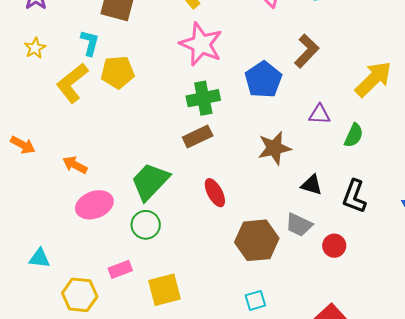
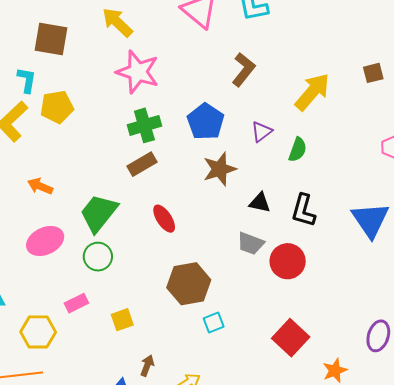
blue pentagon: (263, 80) -> (206, 122), moved
purple triangle: (319, 114) -> (262, 132), turned -35
orange arrow: (75, 165) -> (40, 186), moved
brown hexagon: (257, 240) -> (189, 284), moved
red circle: (334, 246) -> (288, 261), size x1.5
yellow square: (165, 290) -> (122, 320), size x0.7

